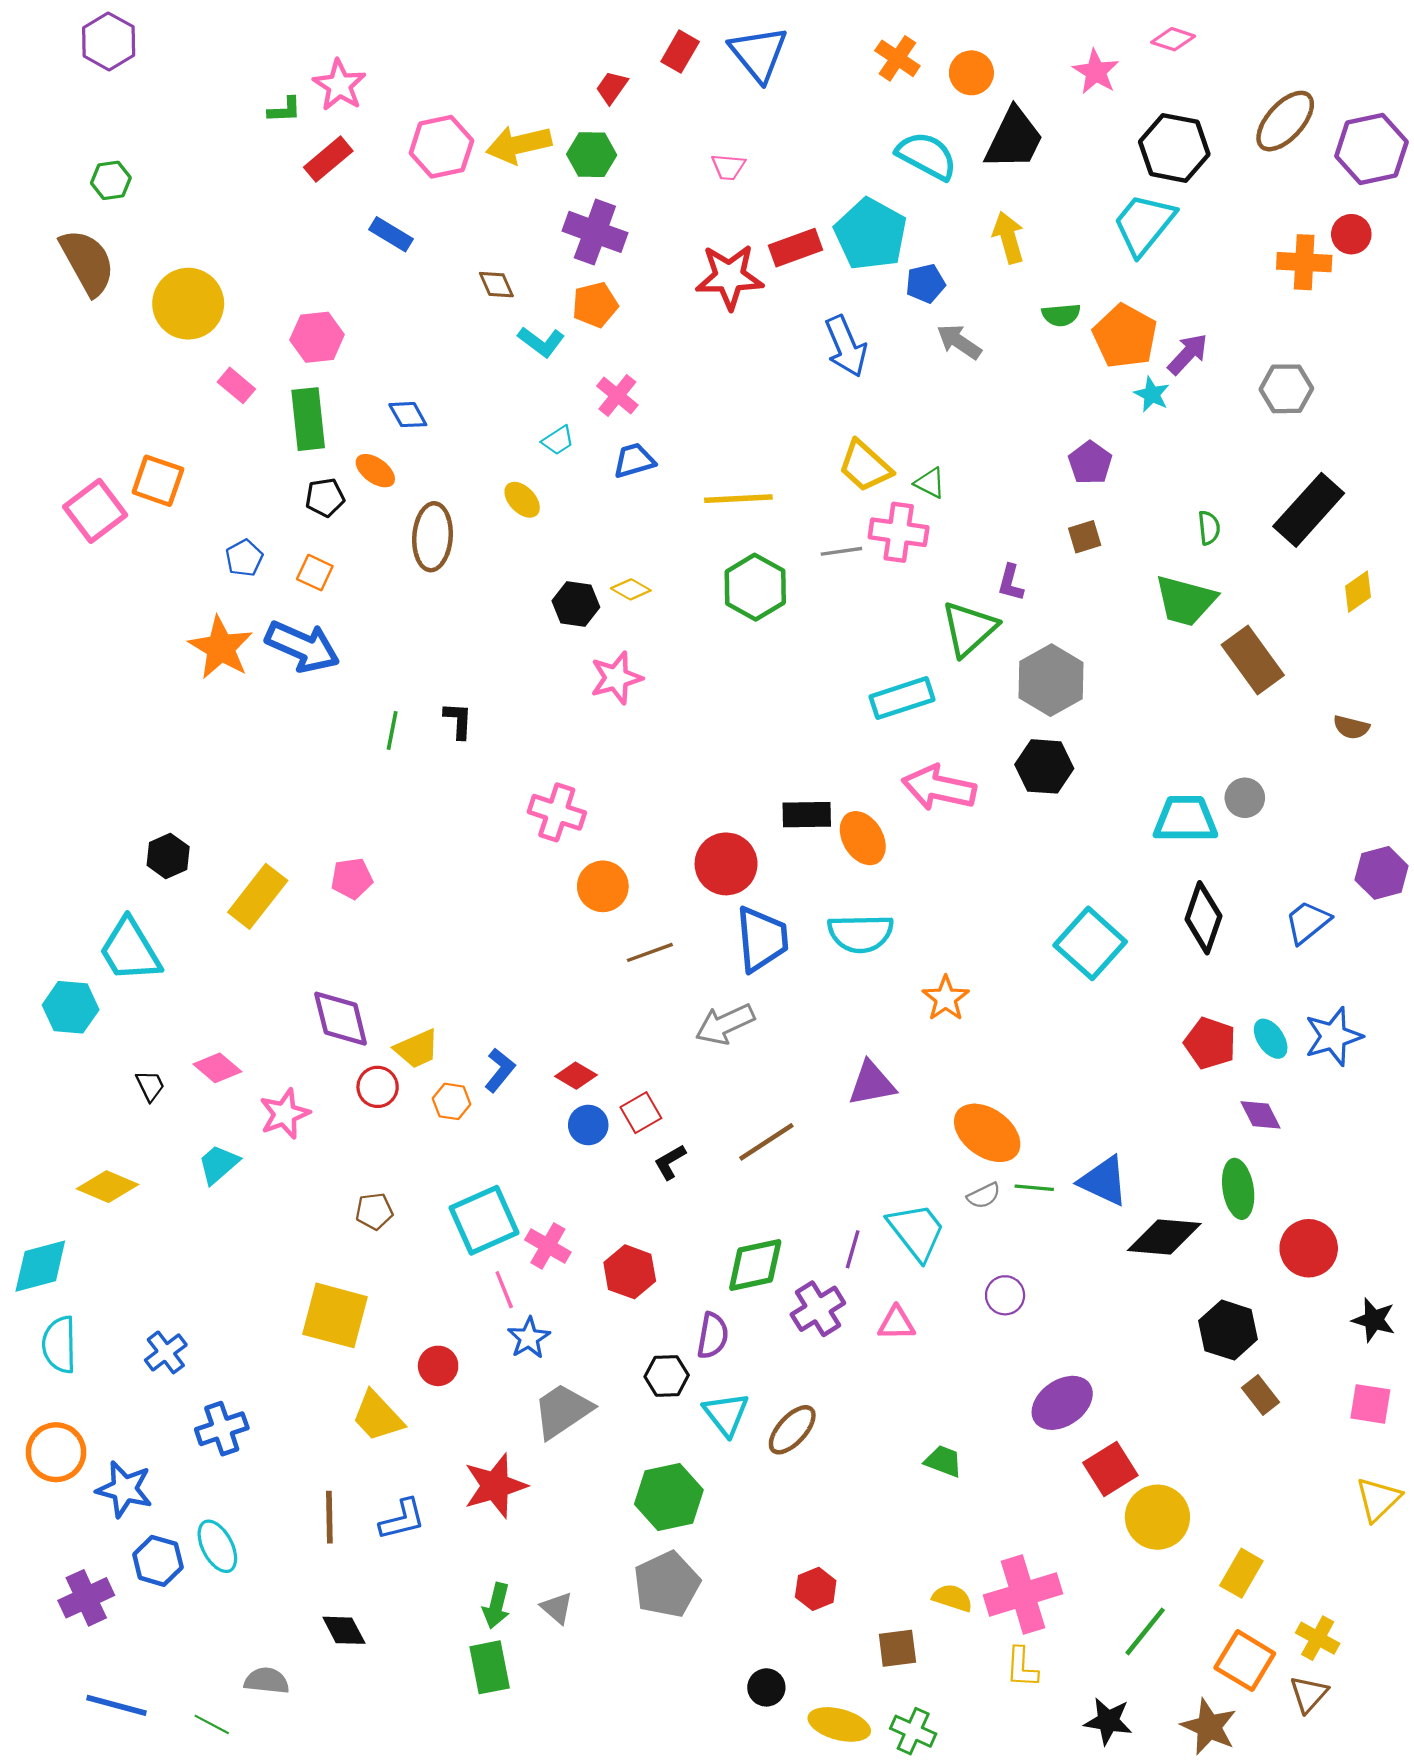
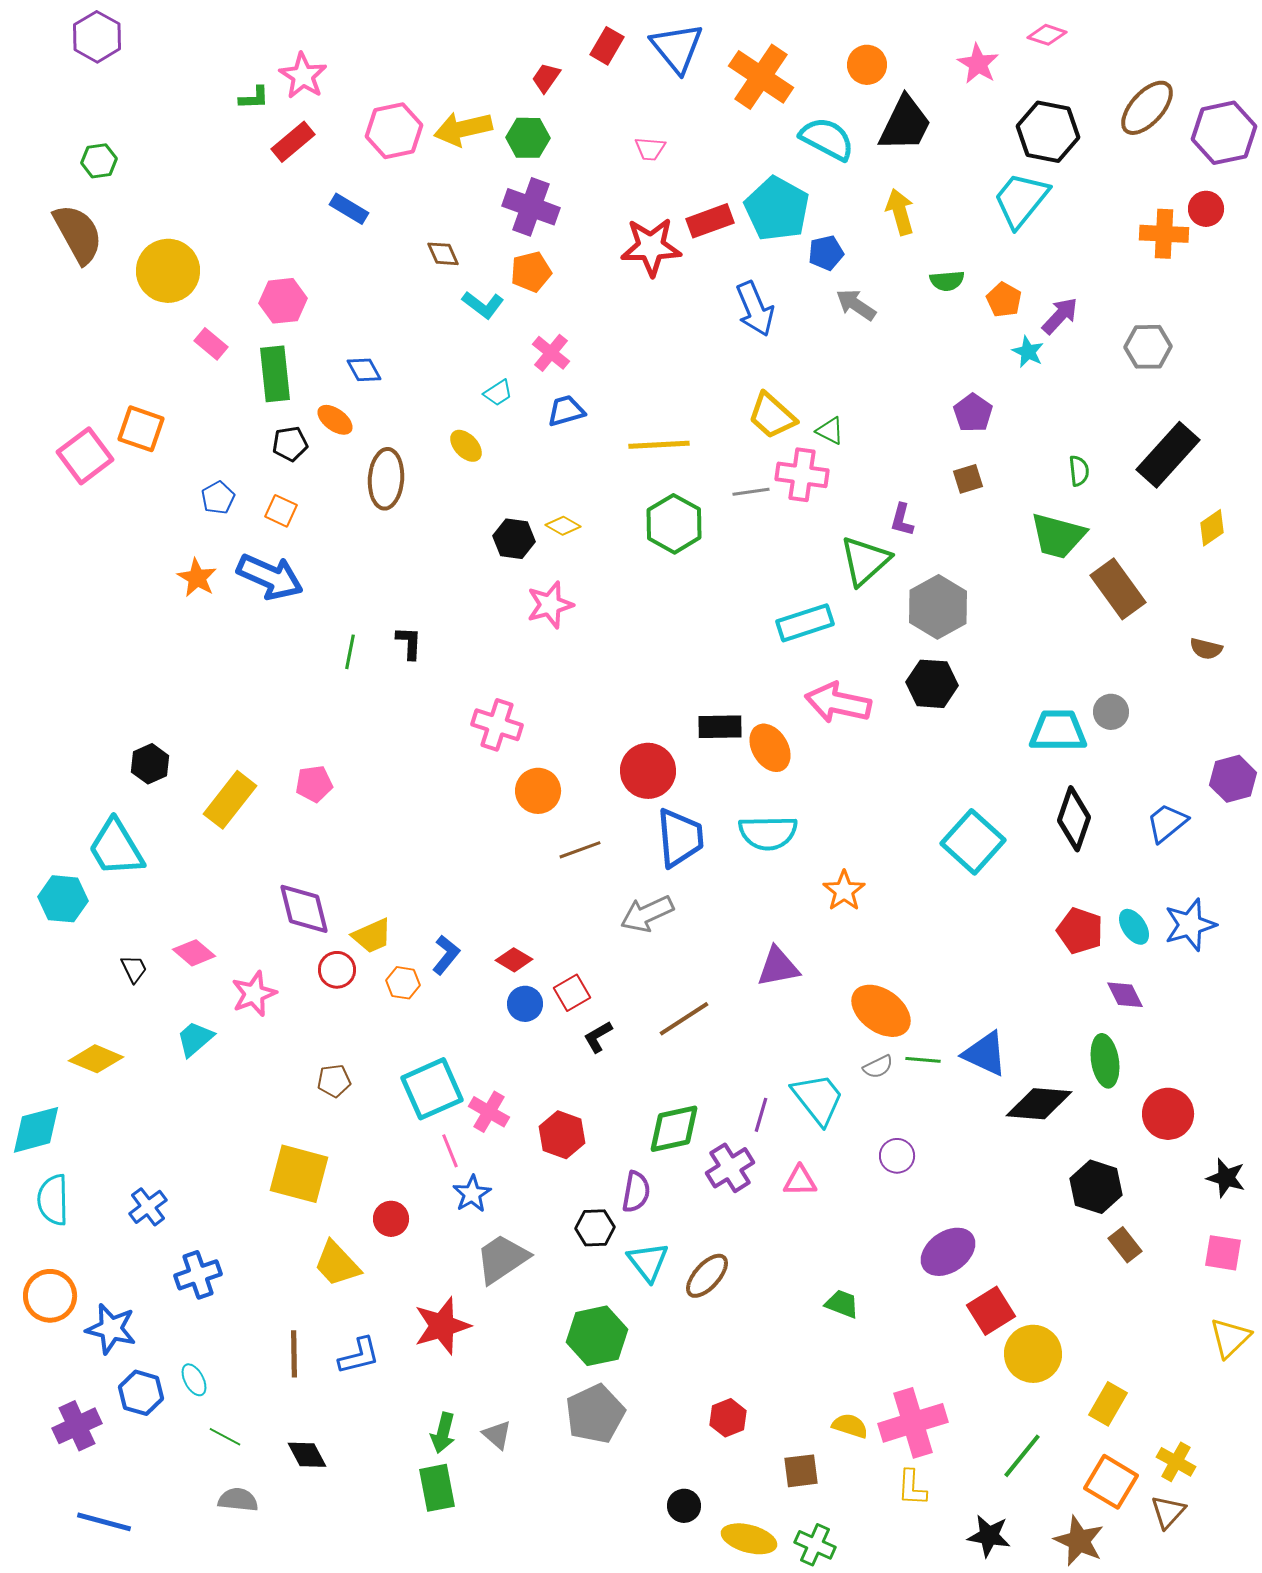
orange cross: (897, 58) -> (761, 77), moved, size x1.6
orange pentagon: (1125, 336) -> (1004, 300), size x0.6
orange star: (221, 648) -> (197, 578), size x0.7
cyan ellipse: (217, 1546) -> (194, 1380), size x0.7
green line: (212, 1724) -> (225, 1437), moved

